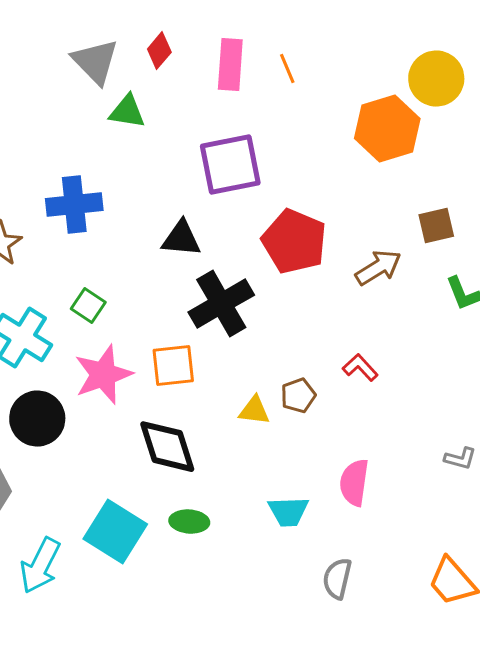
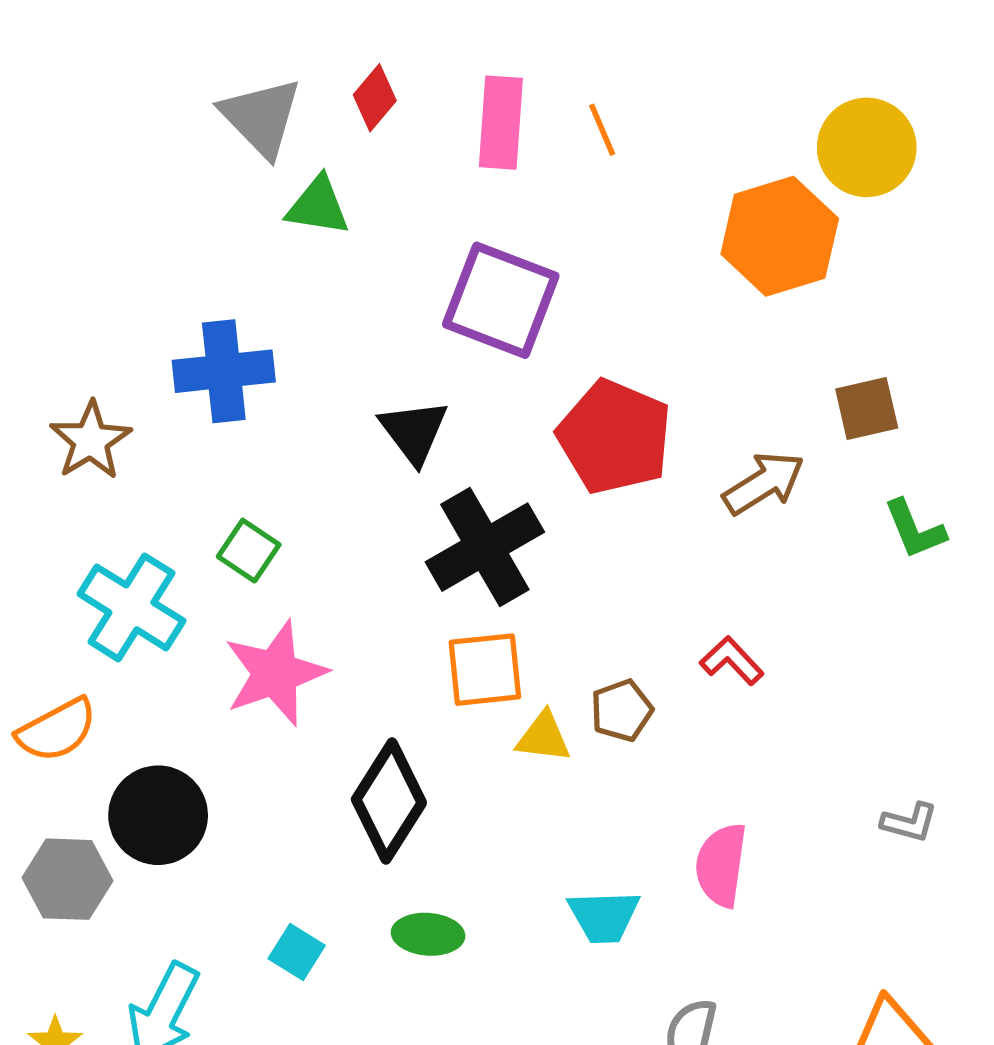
purple square: (230, 165) -> (501, 300), turned 32
black triangle: (181, 239) -> (414, 432), turned 48
orange square: (173, 366) -> (485, 670), moved
black circle: (37, 419) -> (158, 815), moved
black diamond: (167, 447) -> (389, 801), turned 50
cyan square: (115, 532) -> (297, 952), size x0.5

